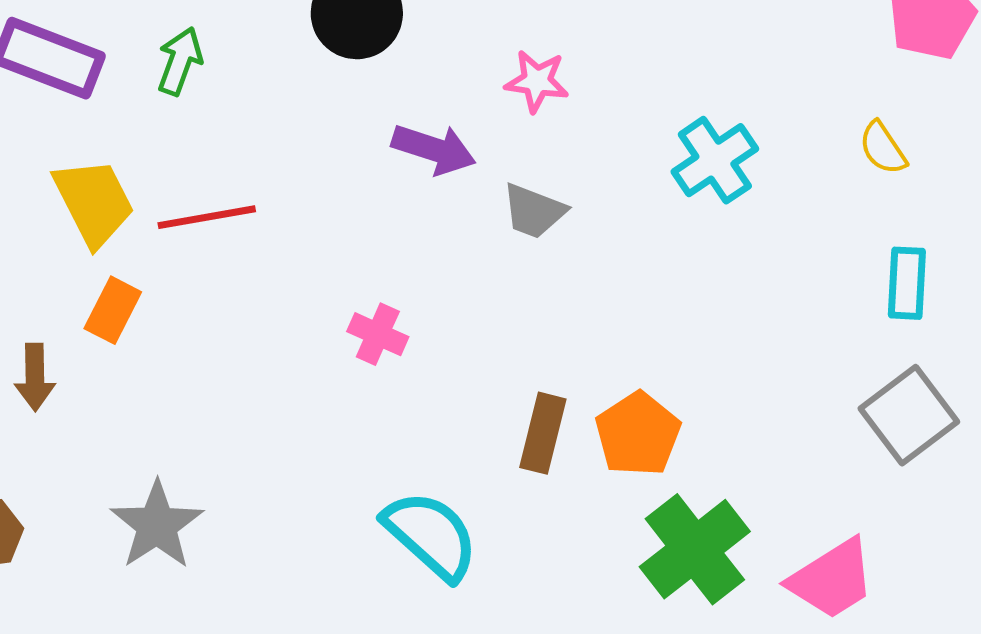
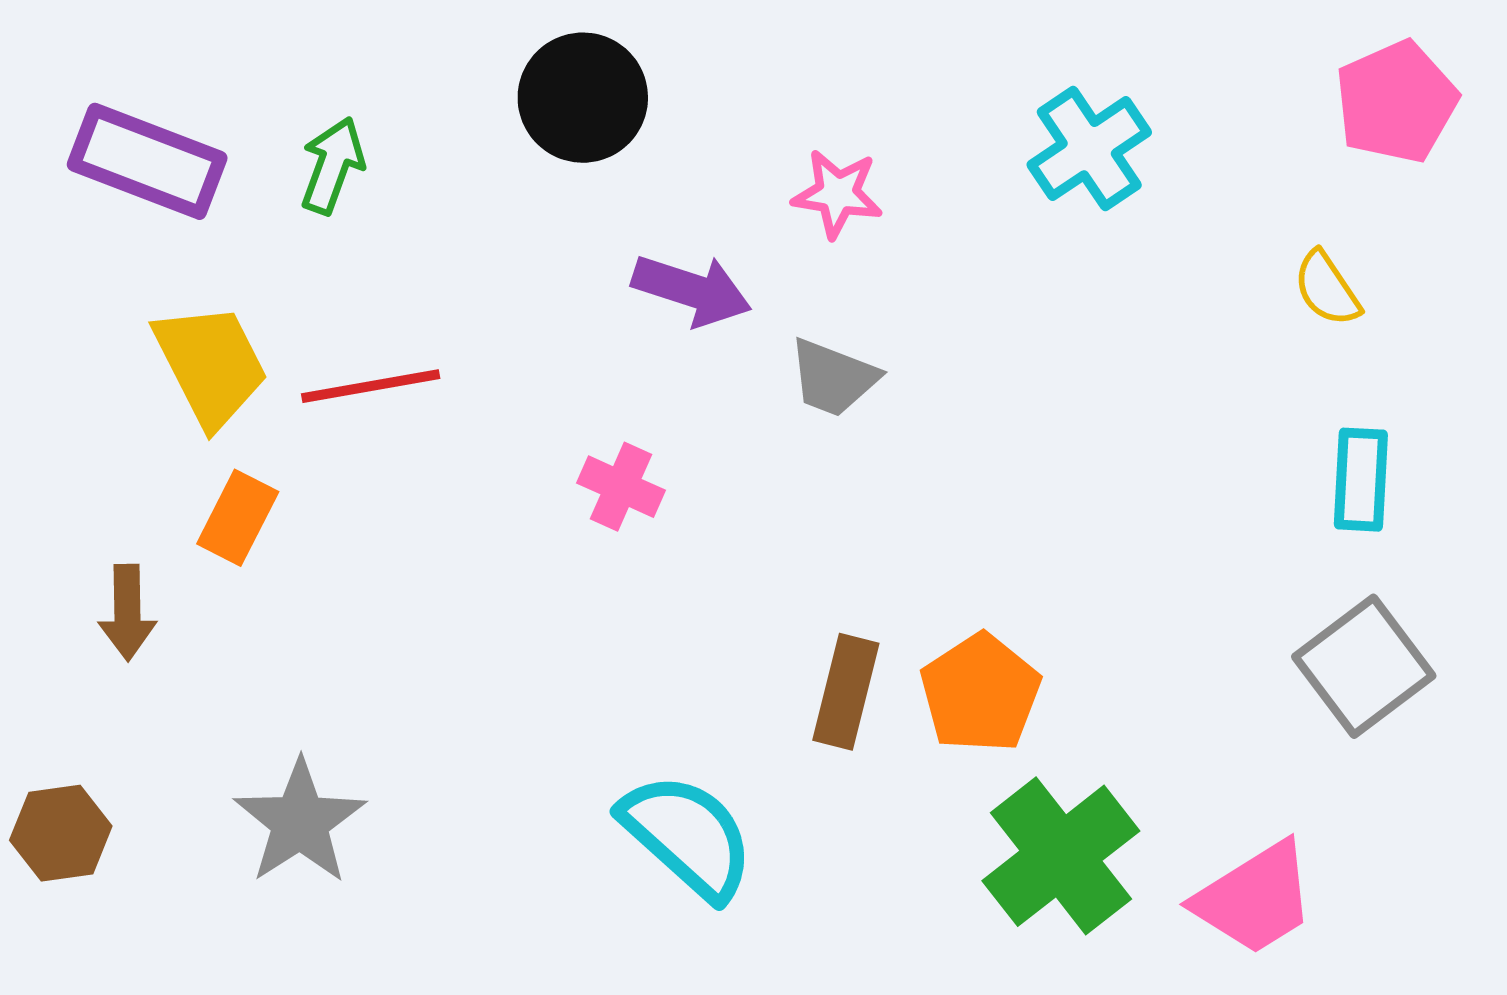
cyan cross: (715, 160) -> (1089, 149), moved
pink cross: (378, 334) -> (621, 487), moved

